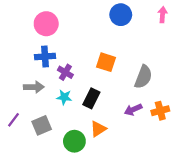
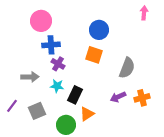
blue circle: (121, 15) -> (99, 30), moved
blue cross: (45, 56) -> (51, 45), moved
black rectangle: (91, 98) -> (75, 95), moved

